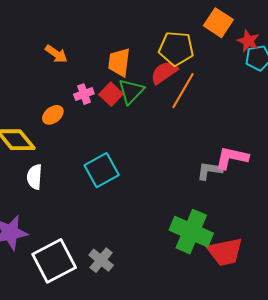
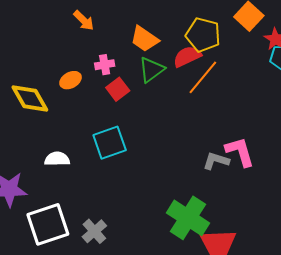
orange trapezoid: (119, 62) -> (144, 39), turned -72
red square: (111, 94) -> (118, 89), moved
pink L-shape: (232, 158) -> (240, 152), turned 52
white semicircle: (35, 177) -> (57, 159), moved, turned 75

